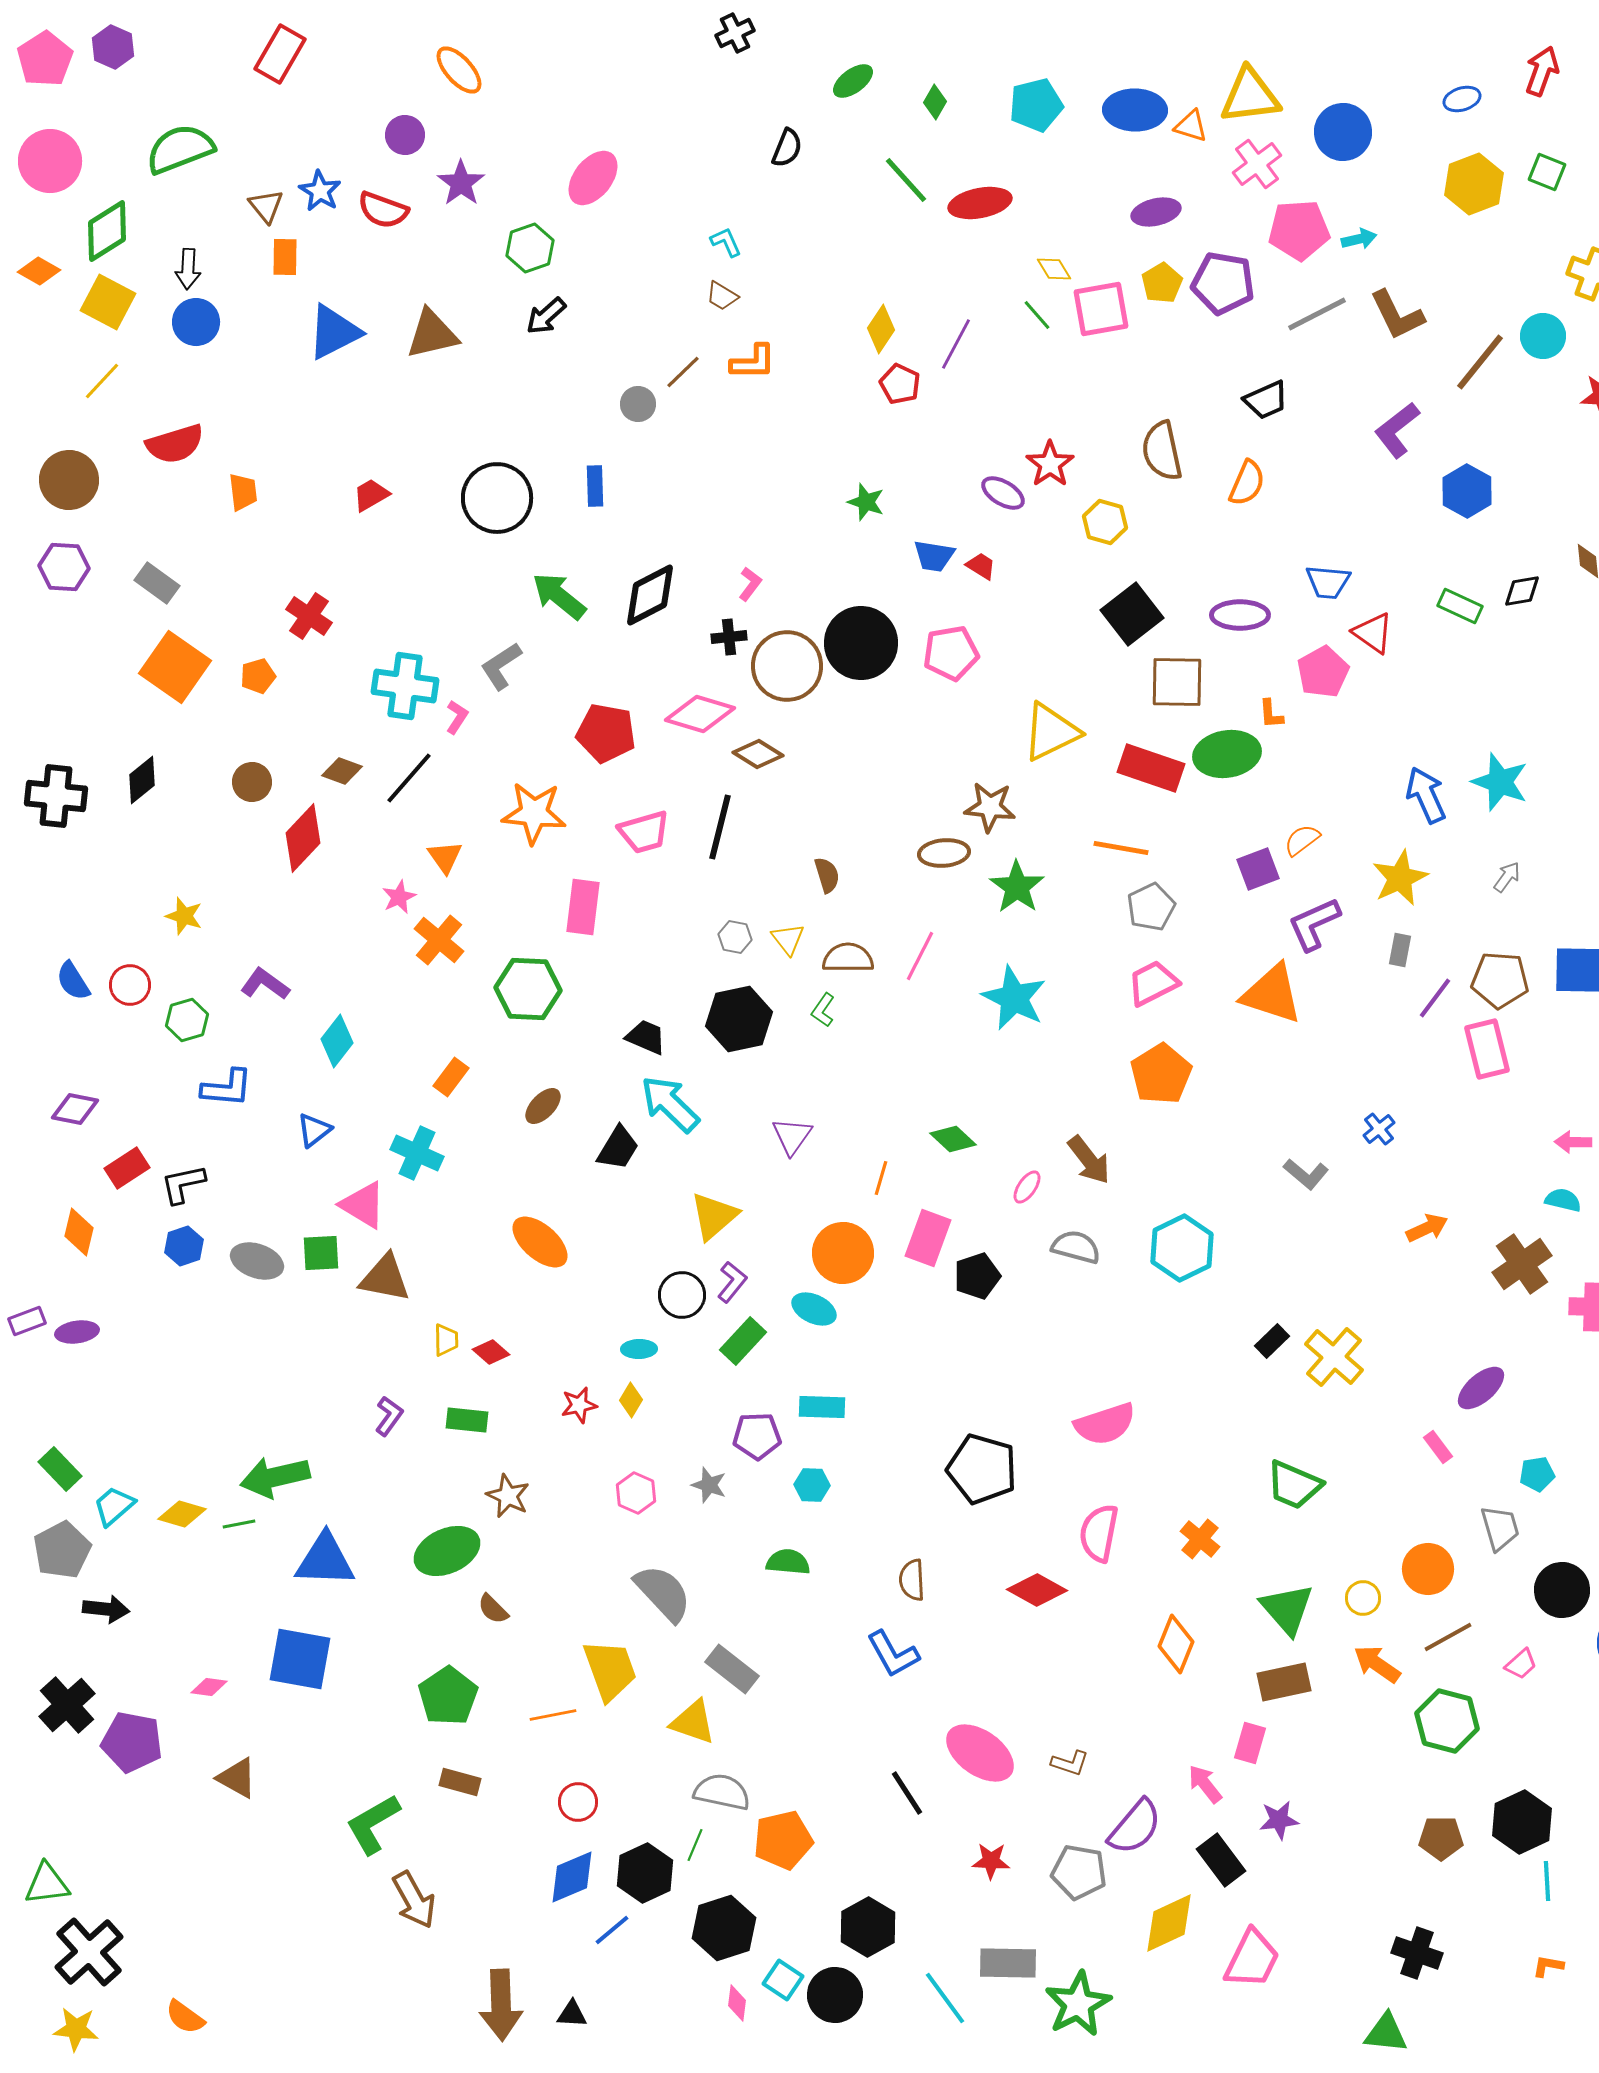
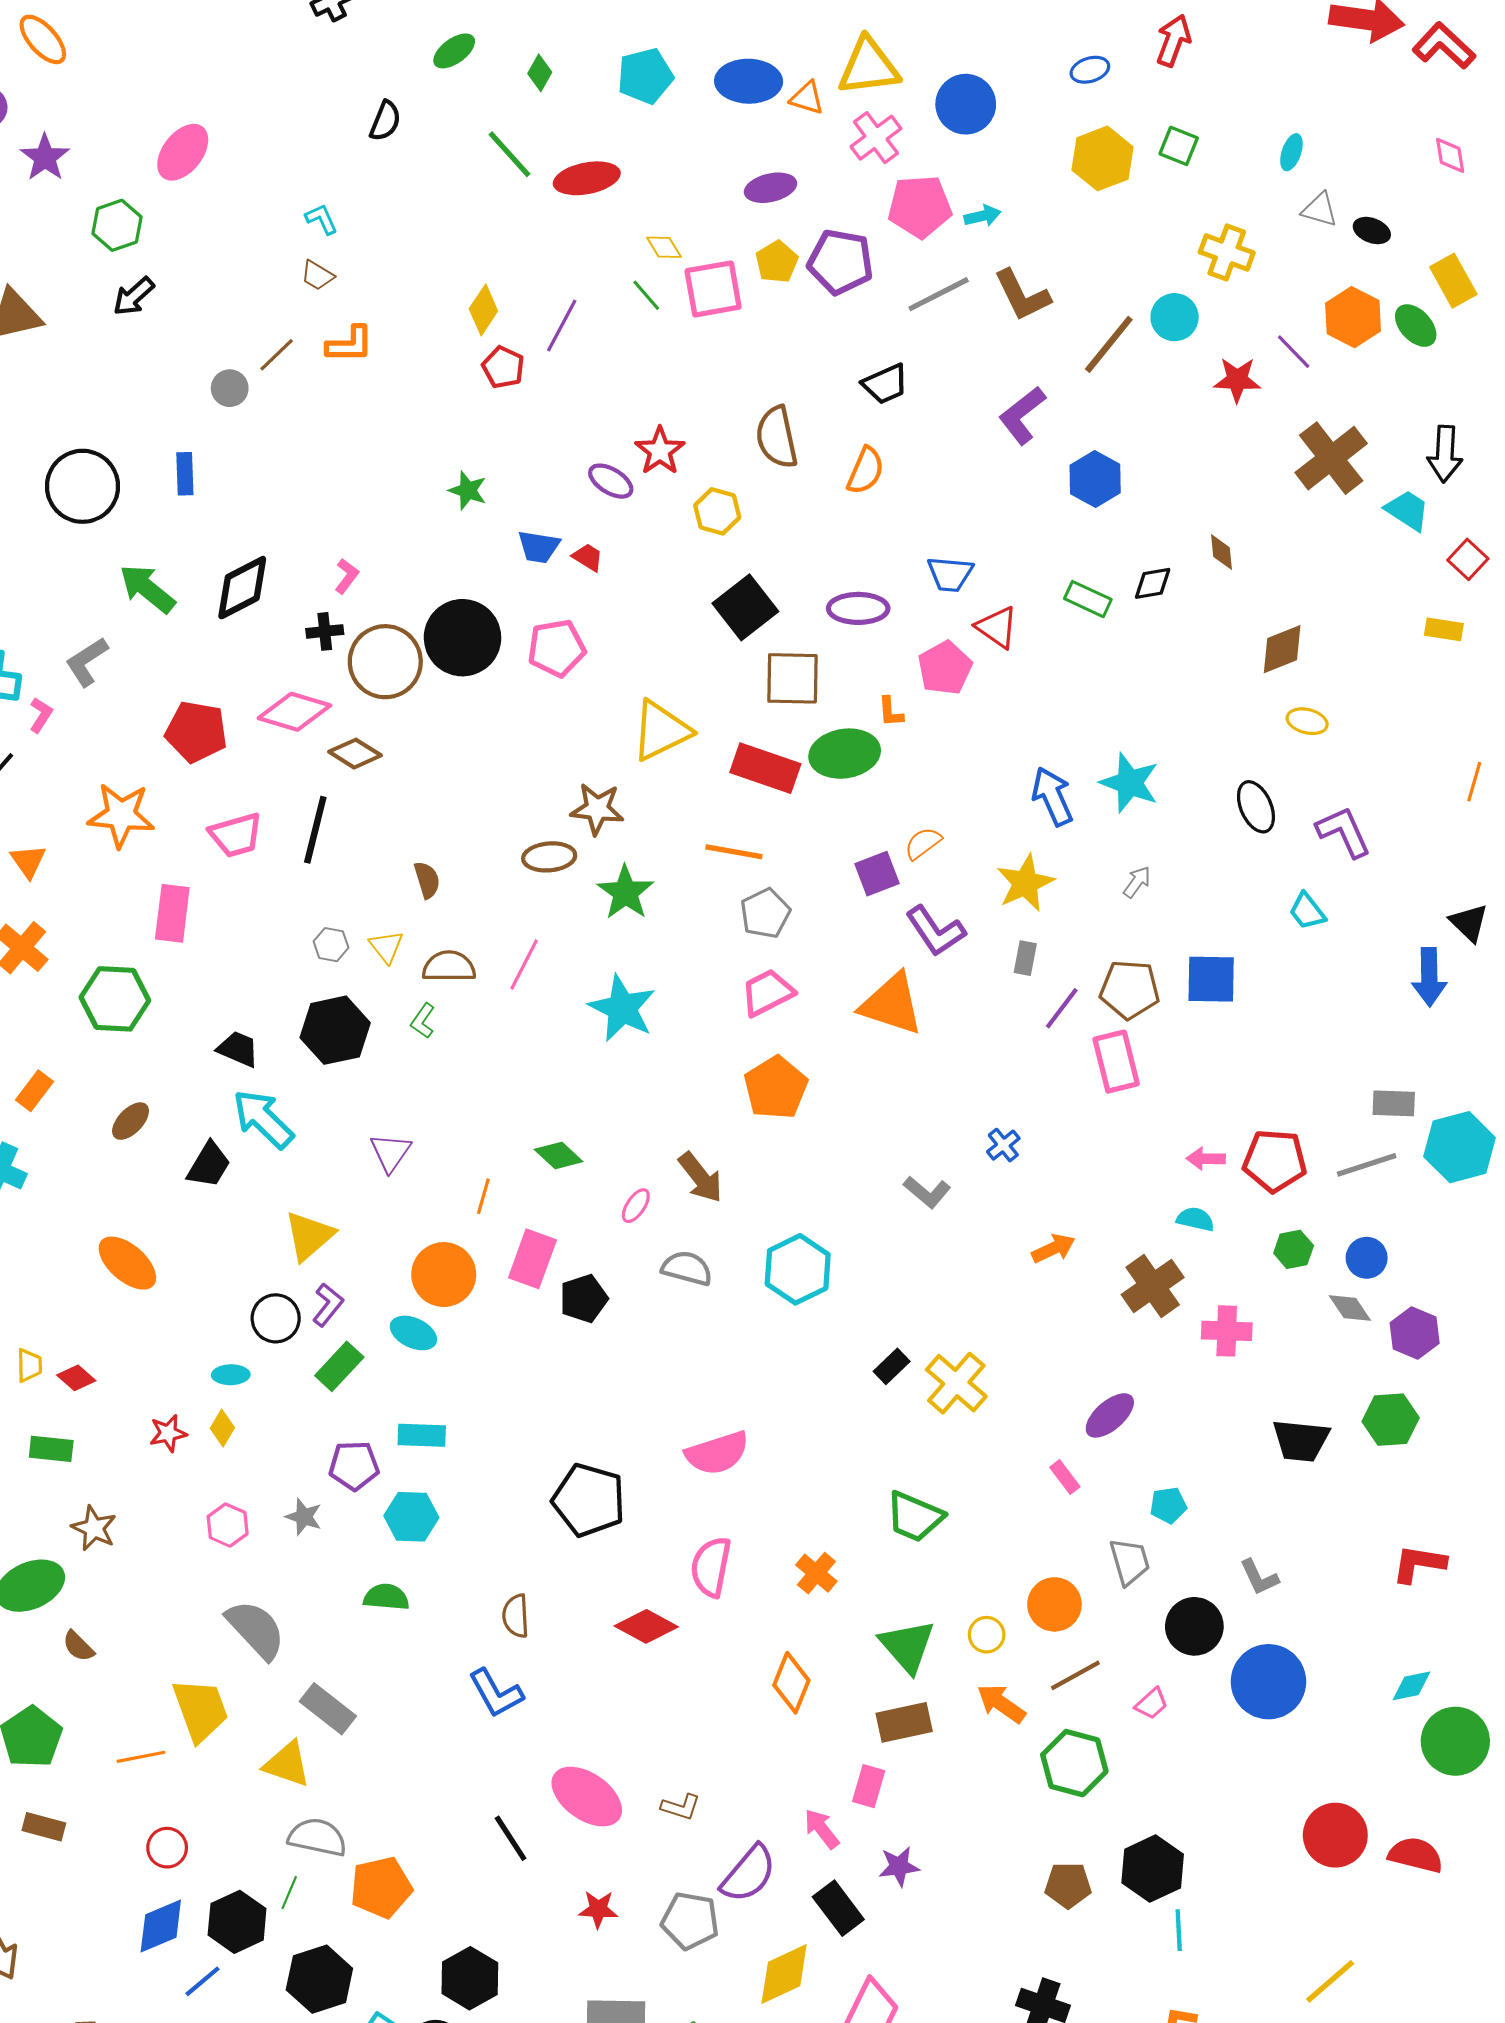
purple L-shape: (1314, 924) -> (935, 931), turned -100
cyan hexagon: (812, 1485) -> (411, 1517), size x1.4

